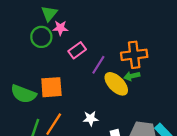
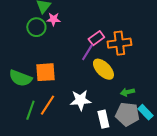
pink rectangle: (77, 50) -> (96, 38), moved
green arrow: (132, 76) -> (127, 92), moved
white star: (91, 118) -> (80, 100), size x1.5

